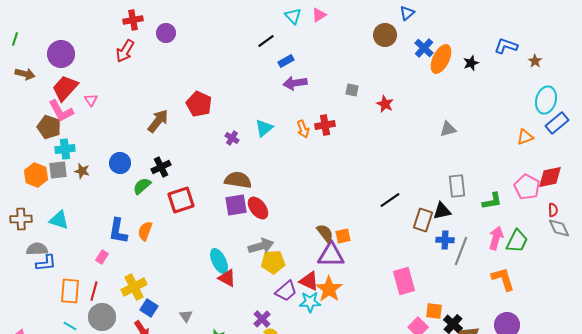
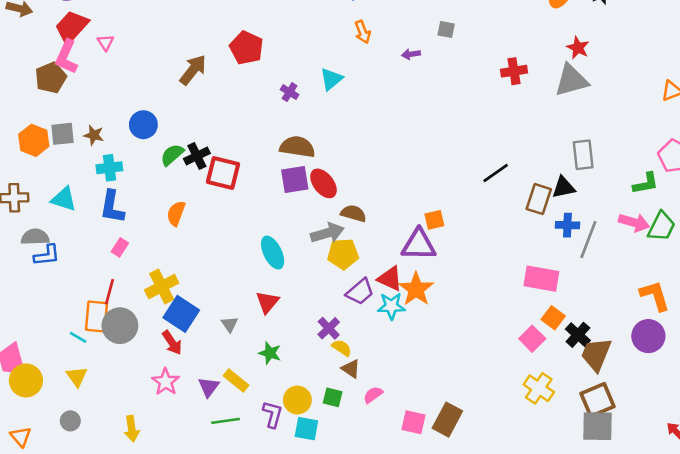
purple arrow: (295, 83) -> (411, 54), moved, size x0.6
red star: (385, 104) -> (578, 48), moved
pink L-shape: (61, 111) -> (66, 57), turned 52
red cross: (325, 125) -> (514, 71), moved
brown pentagon: (49, 127) -> (51, 78), turned 30
orange arrow: (303, 129) -> (363, 32), moved
gray triangle: (448, 129) -> (571, 80), size x1.6
cyan cross: (65, 149) -> (109, 168), moved
black cross: (161, 167) -> (197, 156), moved
red square: (181, 200) -> (223, 173), turned 32
green L-shape: (492, 201) -> (646, 183), moved
blue L-shape: (118, 231) -> (112, 207), moved
brown semicircle: (325, 233) -> (353, 213), moved, turned -36
pink arrow: (496, 238) -> (634, 223), turned 90
red triangle: (227, 278) -> (267, 302), moved, turned 42
orange L-shape: (503, 279) -> (655, 296), moved
pink rectangle: (404, 281) -> (541, 279), moved, turned -64
orange rectangle: (70, 291) -> (96, 317), moved
blue square: (149, 308) -> (181, 314), size x1.5
orange square: (434, 311) -> (553, 318), turned 30

